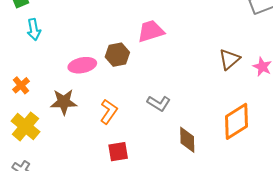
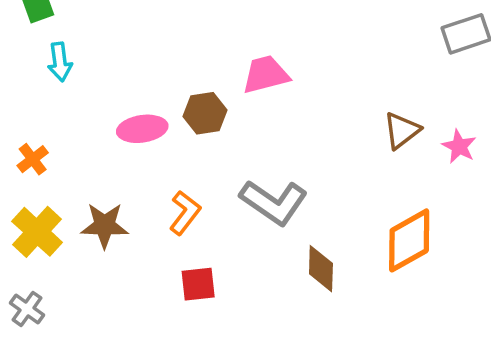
brown star: (64, 102) -> (105, 225), moved
gray L-shape: (159, 103) -> (274, 202), size x1.6

